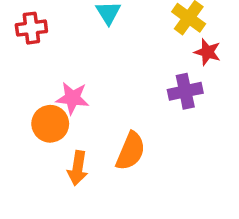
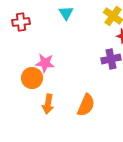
orange semicircle: (131, 151) -> (86, 105), moved

